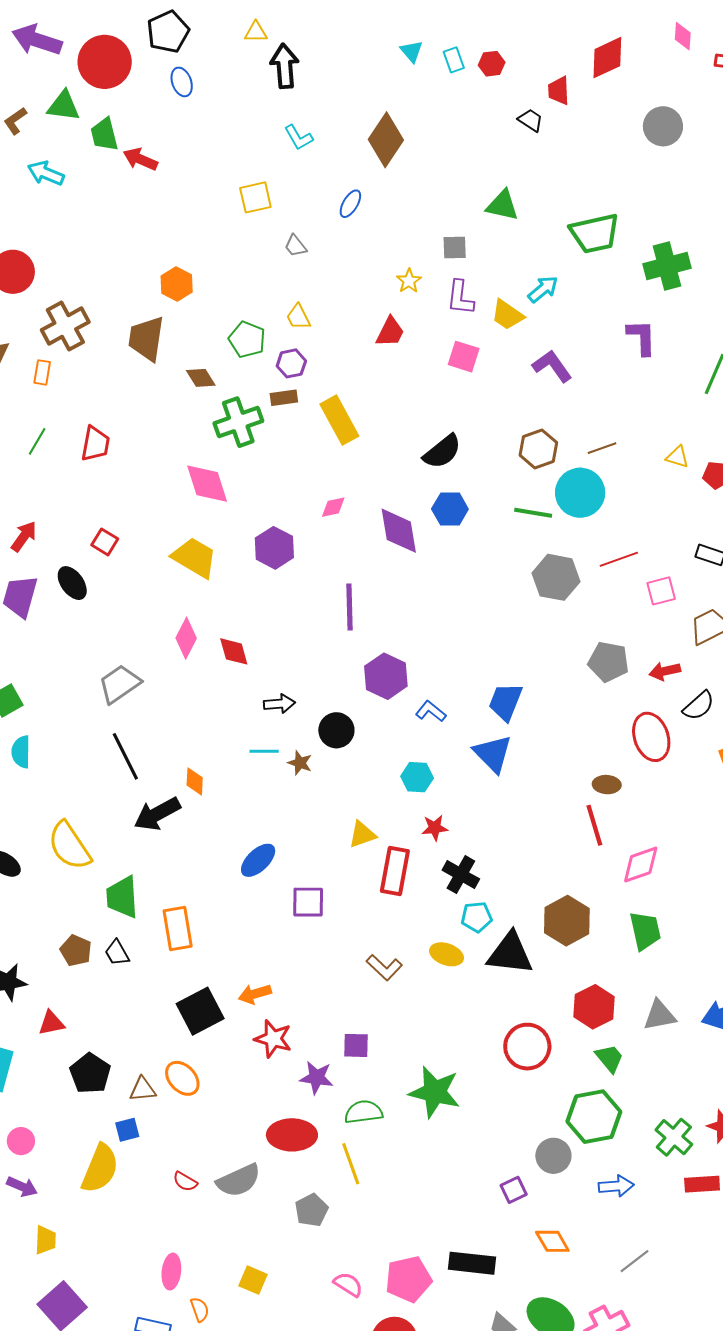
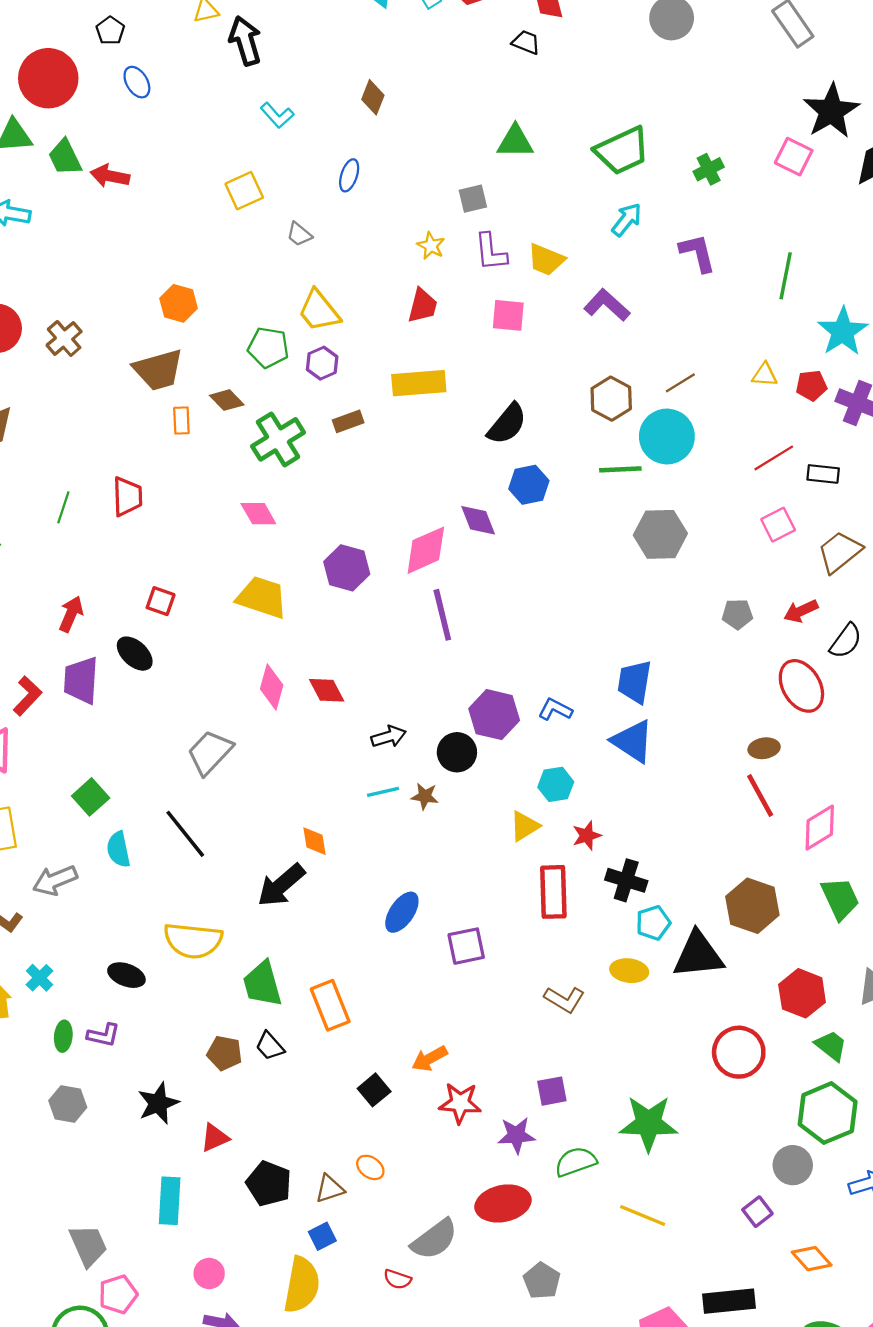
black pentagon: (168, 32) -> (110, 31), size x0.6
brown diamond: (386, 140) -> (373, 97), size x0.6
green cross: (667, 266) -> (709, 169), size x0.6
cyan arrow: (543, 289) -> (627, 220), moved
yellow trapezoid: (298, 317) -> (319, 311), size x1.5
brown cross: (65, 326) -> (64, 338), moved, size x0.7
brown trapezoid: (146, 339) -> (158, 370), turned -102
orange rectangle: (42, 372) -> (181, 421), moved
brown rectangle: (284, 398) -> (348, 421), moved
yellow rectangle: (339, 420) -> (419, 383), moved, turned -54
pink diamond: (207, 484) -> (258, 514), size x0.7
pink diamond: (333, 507) -> (426, 550), moved, size x1.8
purple diamond: (399, 531) -> (478, 520), size x0.7
red line: (619, 559) -> (774, 458), moved
gray pentagon: (609, 662) -> (737, 614), size x0.7
purple hexagon: (386, 676) -> (494, 715), moved
black line: (125, 756) -> (185, 834), moved
yellow triangle: (362, 834) -> (525, 826), moved
yellow semicircle: (69, 846) -> (193, 941), turned -38
black square: (200, 1011) -> (374, 1090), size x0.6
orange ellipse: (182, 1078) -> (370, 1167), size x0.7
yellow line: (351, 1164) -> (643, 1215), moved, turned -36
gray semicircle: (239, 1180) -> (434, 1239), moved

